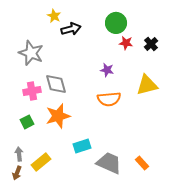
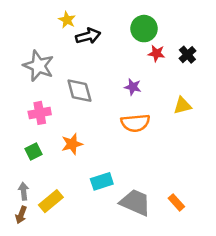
gray diamond: (56, 84) -> (79, 91), moved
yellow triangle: (147, 85) -> (183, 106), size x0.7
orange star: (58, 116) -> (72, 144), size x0.7

